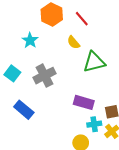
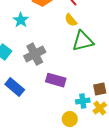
yellow semicircle: (73, 42) -> (71, 20), moved
purple rectangle: (84, 102) -> (56, 80), moved

